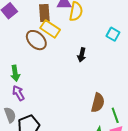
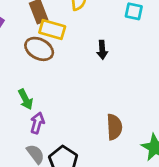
purple arrow: (18, 93) -> (37, 123), turned 63
brown semicircle: (98, 103) -> (114, 127), moved

